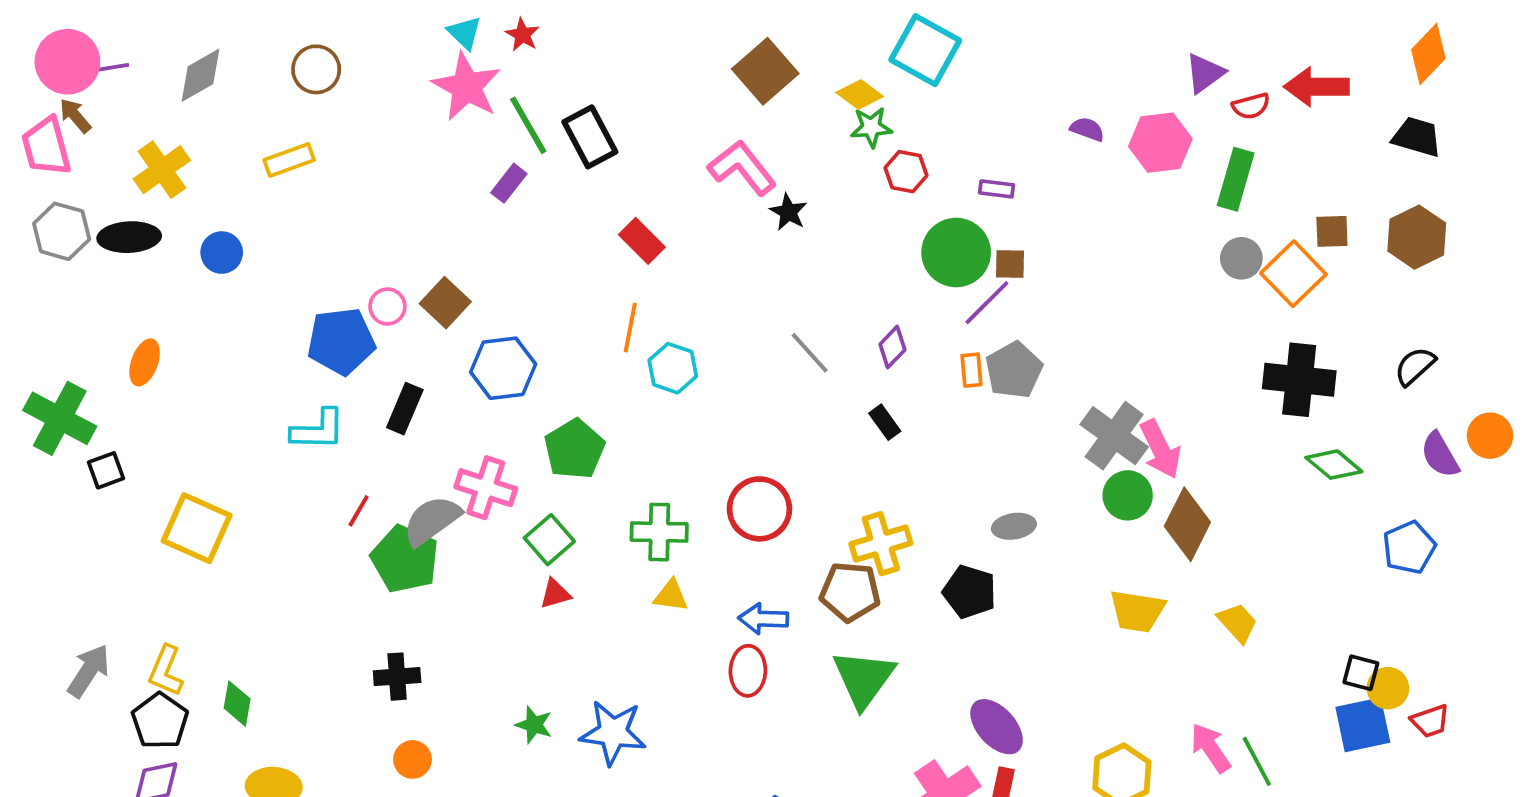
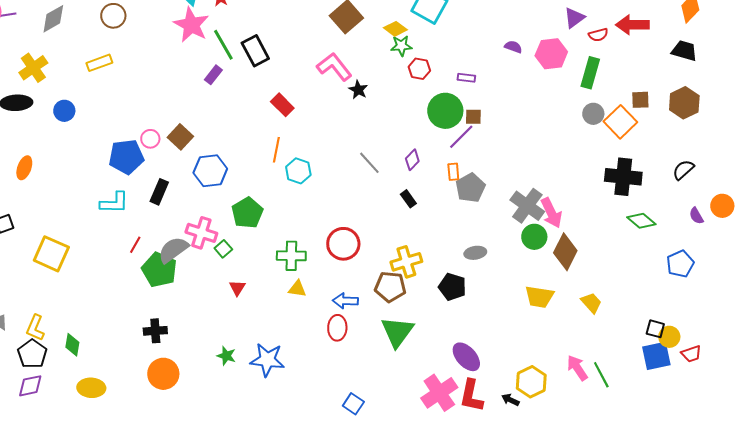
gray pentagon: (1014, 370) -> (470, 188), moved
purple semicircle: (1440, 455) -> (696, 216), size x0.7
green square: (549, 540) -> (223, 249), moved, size x0.7
red triangle: (555, 594) -> (237, 288), turned -42
orange circle: (413, 759) -> (163, 374), size x1.6

